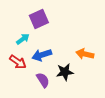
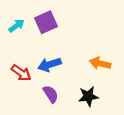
cyan arrow: (23, 39) -> (16, 26), moved
black star: (65, 72) -> (88, 96), moved

